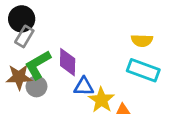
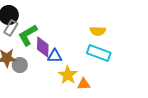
green L-shape: (38, 65) -> (28, 35), moved
blue triangle: (84, 86) -> (55, 56), moved

